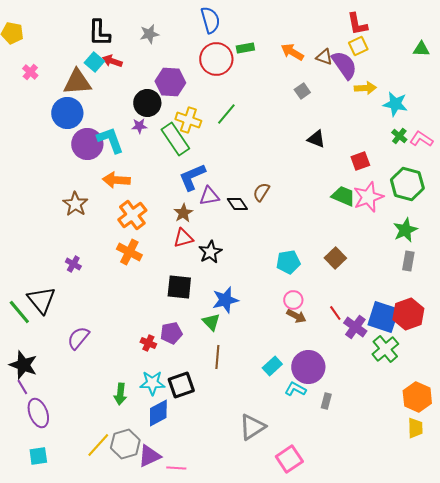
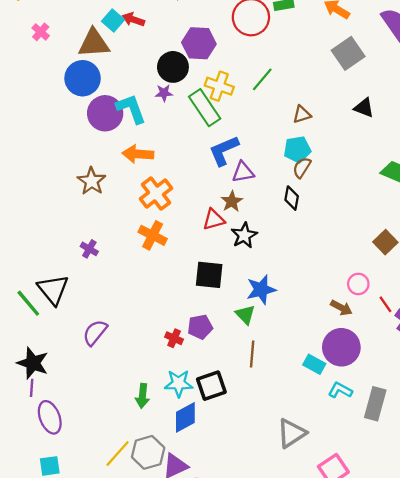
brown triangle: (324, 57) -> (302, 114), moved, turned -36
gray square: (302, 91) -> (348, 53), size x1.8
black diamond: (237, 204) -> (292, 198), moved, turned 45
brown star: (183, 213) -> (232, 201), moved
cyan pentagon: (288, 262) -> (297, 149), moved
pink circle: (293, 300) -> (358, 284), moved
cyan rectangle: (272, 366) -> (314, 364), turned 72
purple circle: (308, 367) -> (341, 347), moved
purple line: (22, 387) -> (32, 388), turned 35
gray rectangle: (326, 401) -> (375, 404), size x1.8

